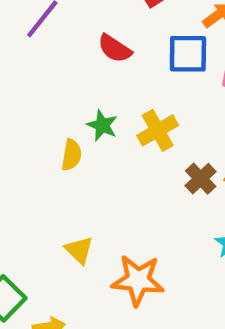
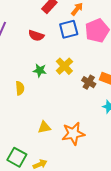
yellow semicircle: (71, 155) -> (20, 88), moved
yellow triangle: (79, 250) -> (44, 127), turned -40

